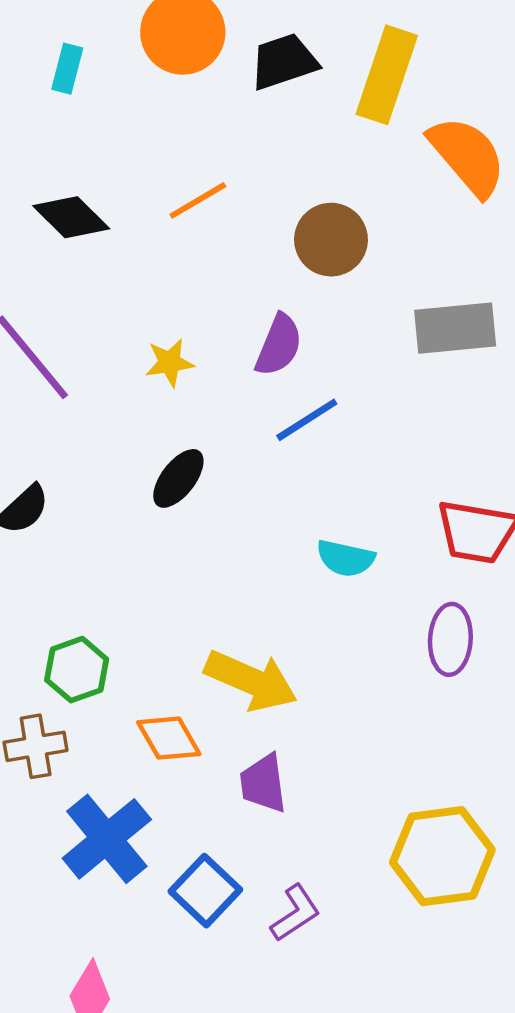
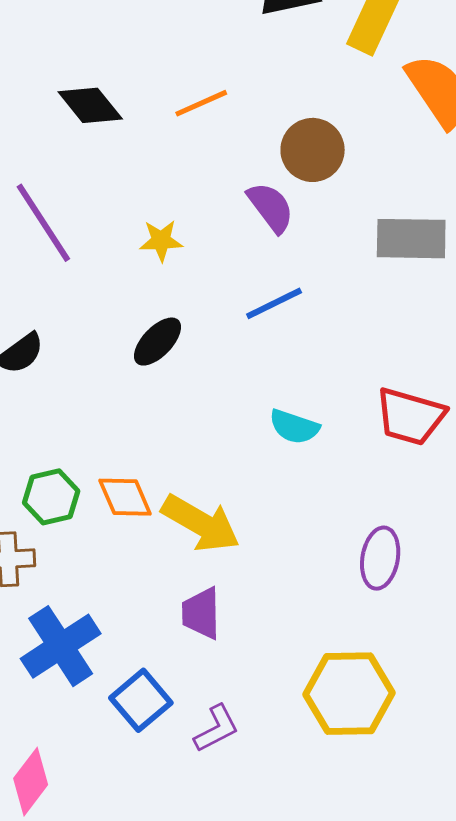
purple semicircle: (279, 345) -> (271, 207), moved, turned -66
purple ellipse: (450, 639) -> (380, 558), moved
orange diamond: (169, 738) -> (125, 497), moved

